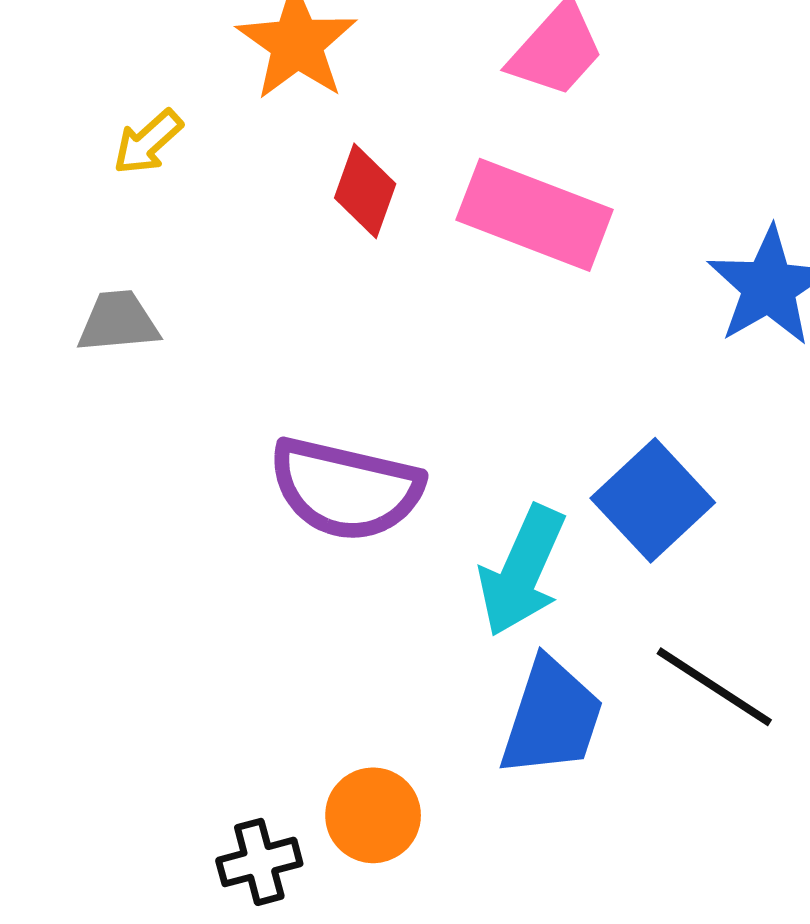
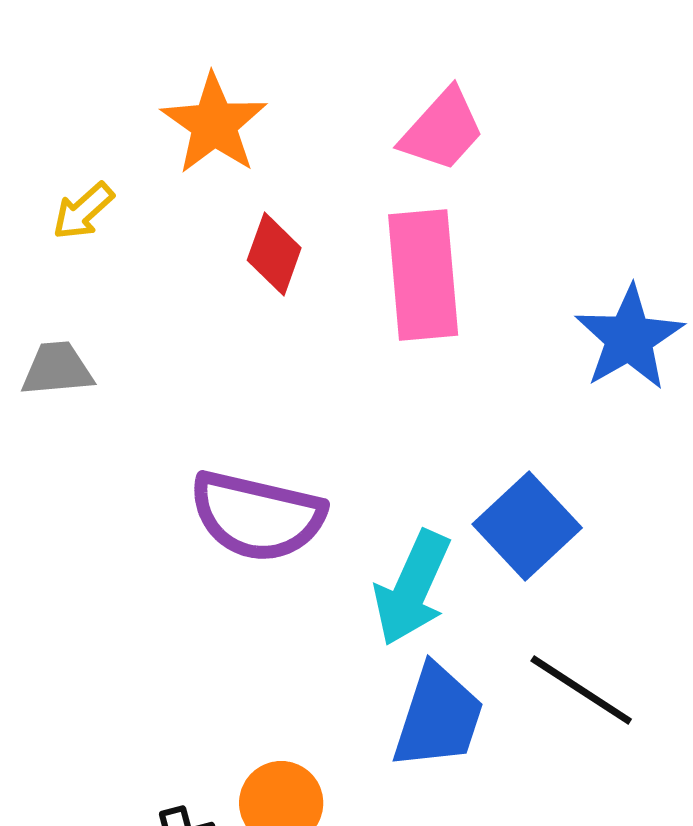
pink rectangle: (535, 215) -> (423, 275), turned 64

